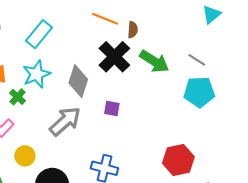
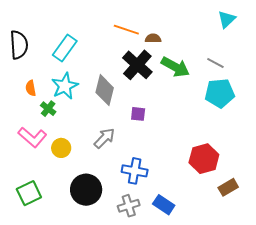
brown semicircle: (133, 30) -> (153, 38), turned -91
gray arrow: (65, 121) -> (104, 138), moved, size x0.7
yellow circle: (25, 156) -> (61, 148), moved

